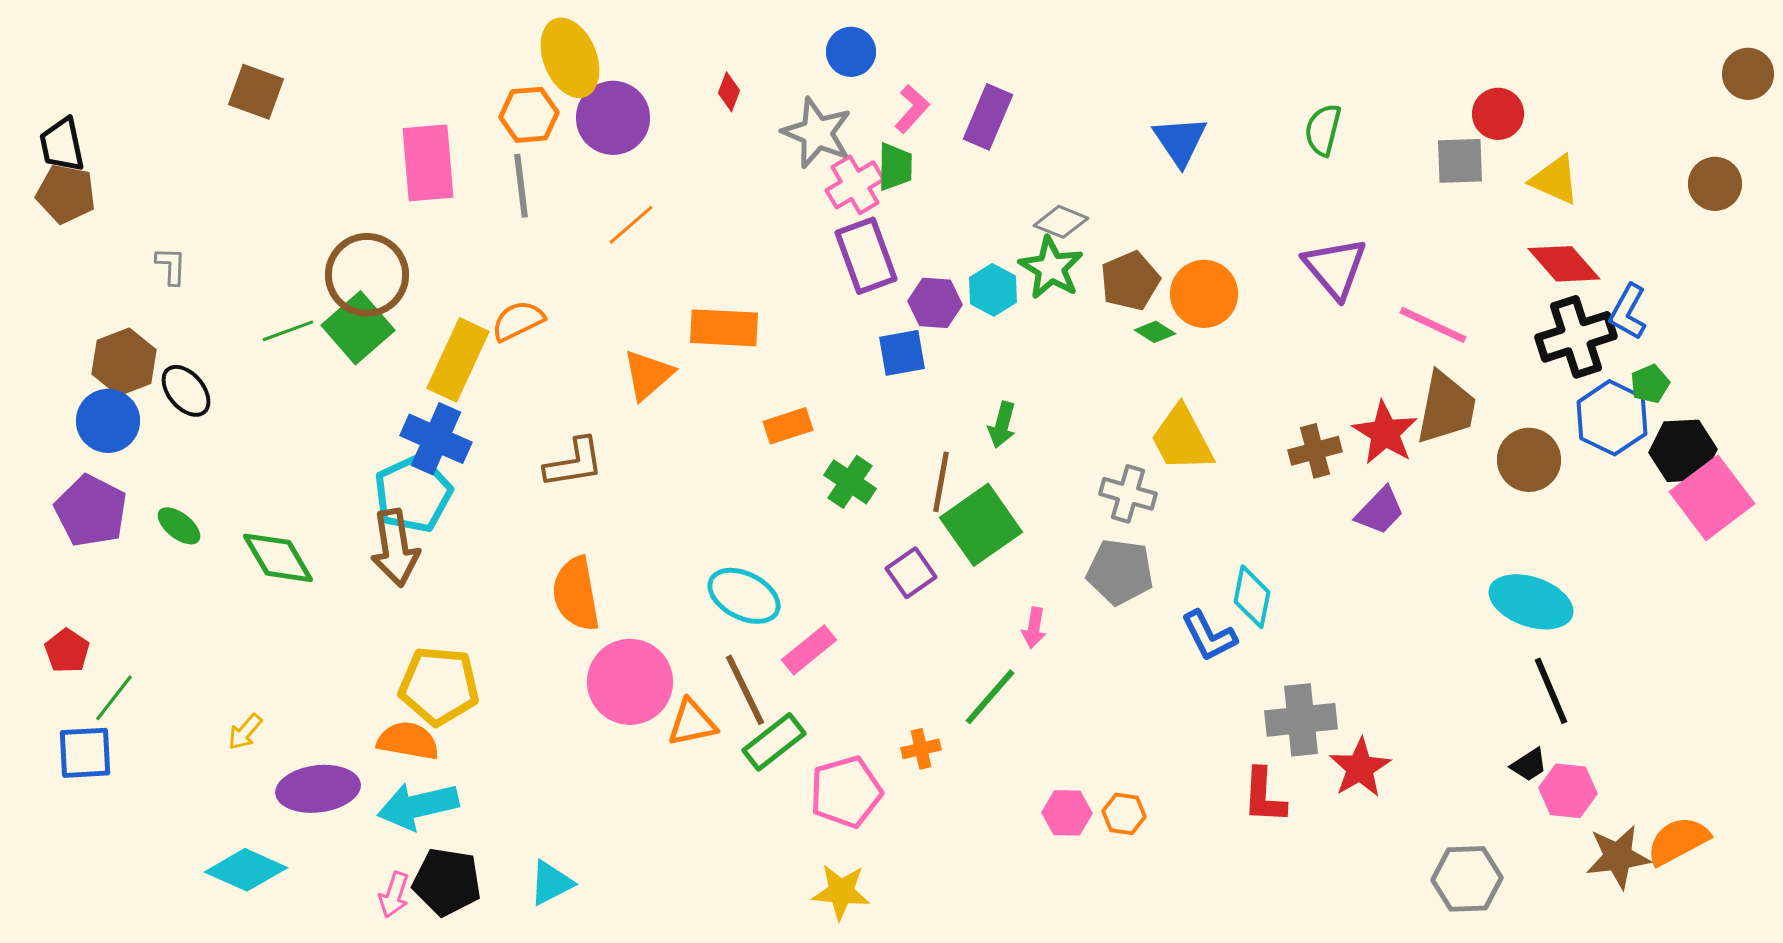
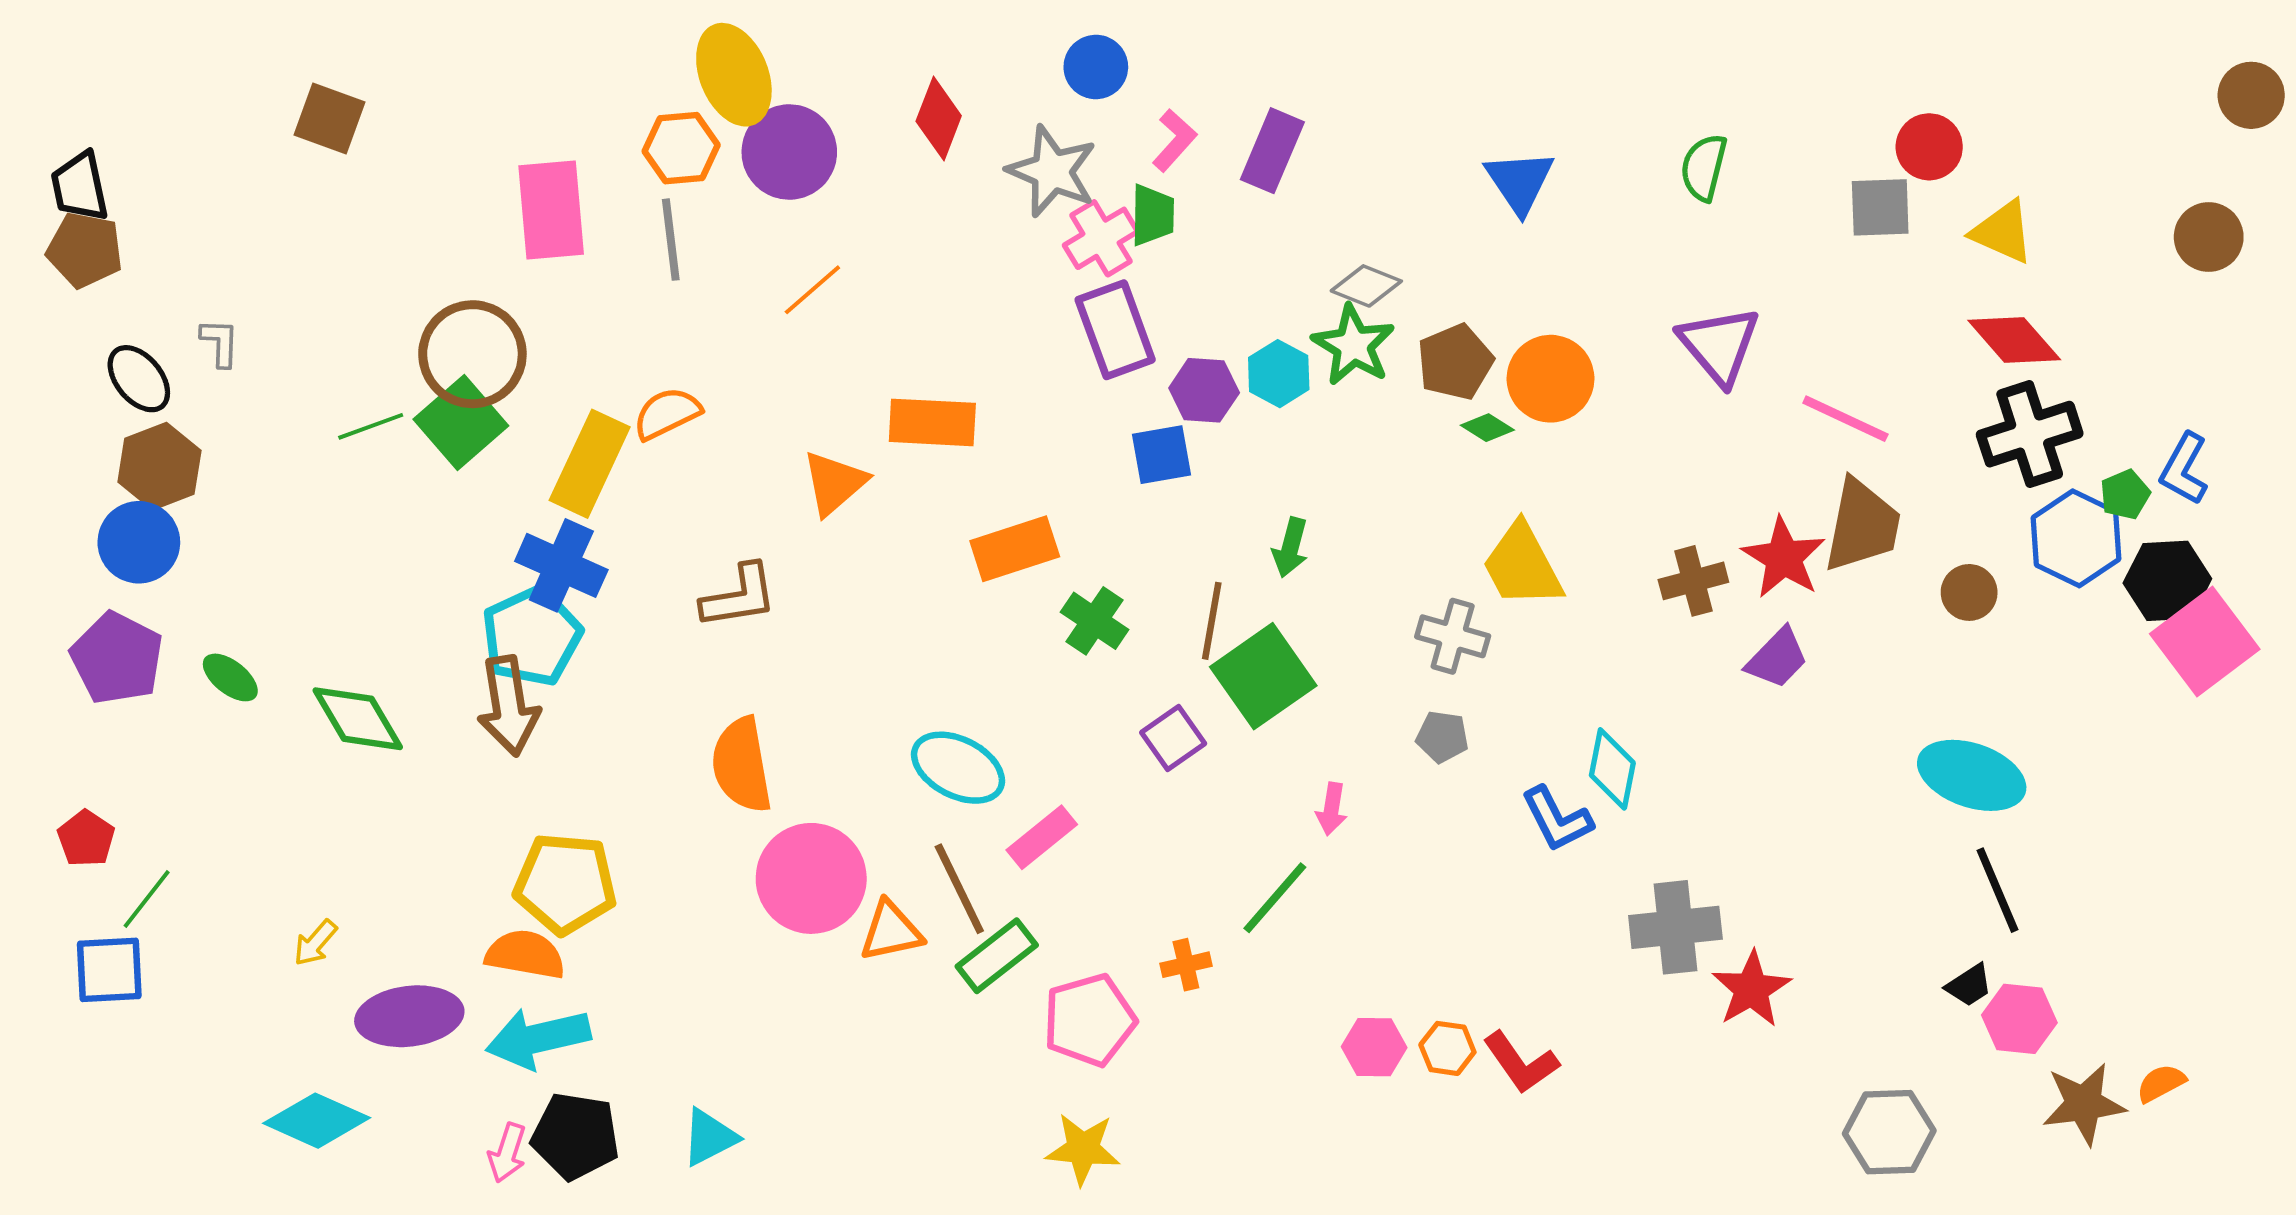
red diamond: (729, 92) -> (939, 118), size x1.6
blue L-shape: (1628, 312) -> (2184, 469), moved
black ellipse: (186, 391) -> (139, 379), moved
orange rectangle: (788, 426) -> (1015, 549), size x1.4
brown circle: (1529, 460) -> (1969, 592), size x0.7
gray pentagon: (1120, 572) -> (1442, 737), size x0.6
red L-shape: (1264, 796) -> (1521, 1063), moved, turned -38
orange semicircle: (1678, 841) -> (2161, 1083), size x0.6

